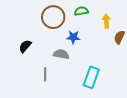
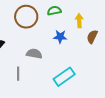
blue star: (73, 37) -> (60, 37), moved
cyan rectangle: (91, 77) -> (64, 77), turned 35

